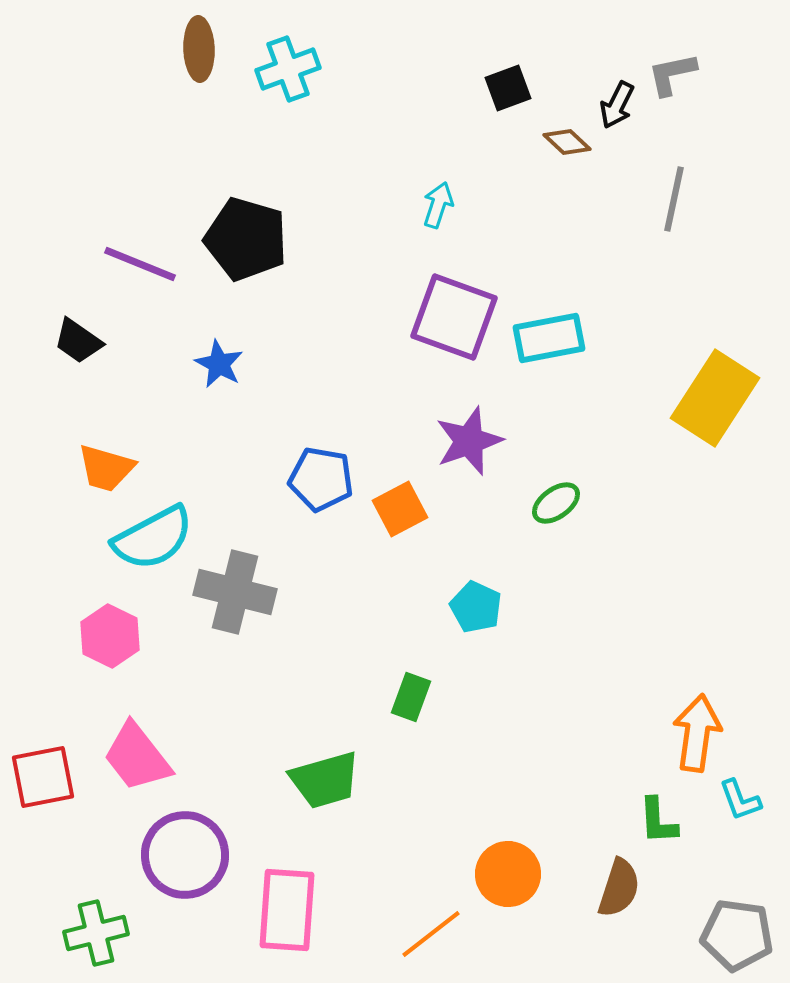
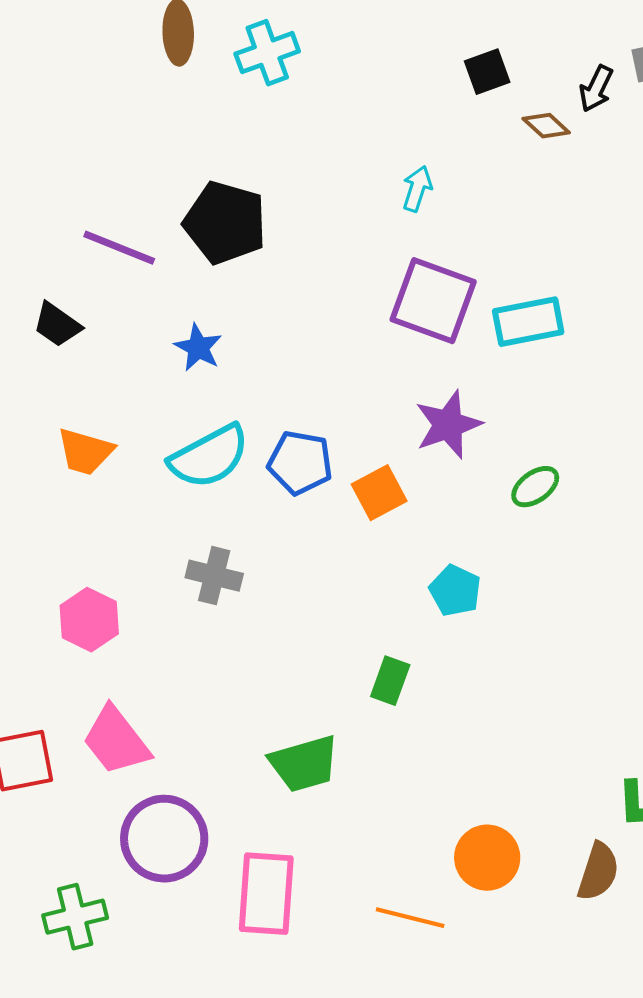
cyan semicircle: (153, 538) -> (209, 457), moved
gray cross: (235, 592) -> (214, 576), size x0.7
orange line: (431, 934) -> (410, 918), turned 52

